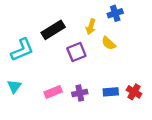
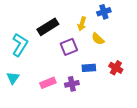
cyan L-shape: (22, 50) -> (20, 45), turned -35
blue rectangle: (111, 92) -> (89, 68), moved
red cross: (134, 92) -> (116, 68), moved

